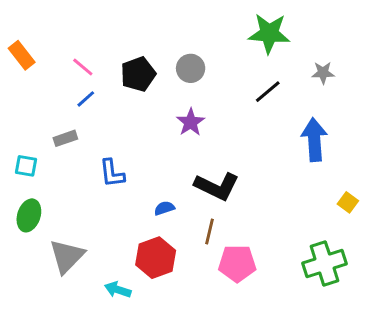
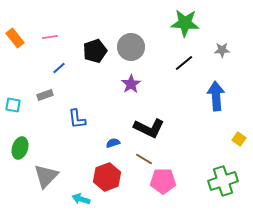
pink line: (83, 67) -> (50, 37), moved, turned -49
gray circle: (191, 68) -> (131, 47), size x1.4
cyan square: (26, 166) -> (13, 105), moved
brown line: (209, 231) -> (144, 159), turned -72

